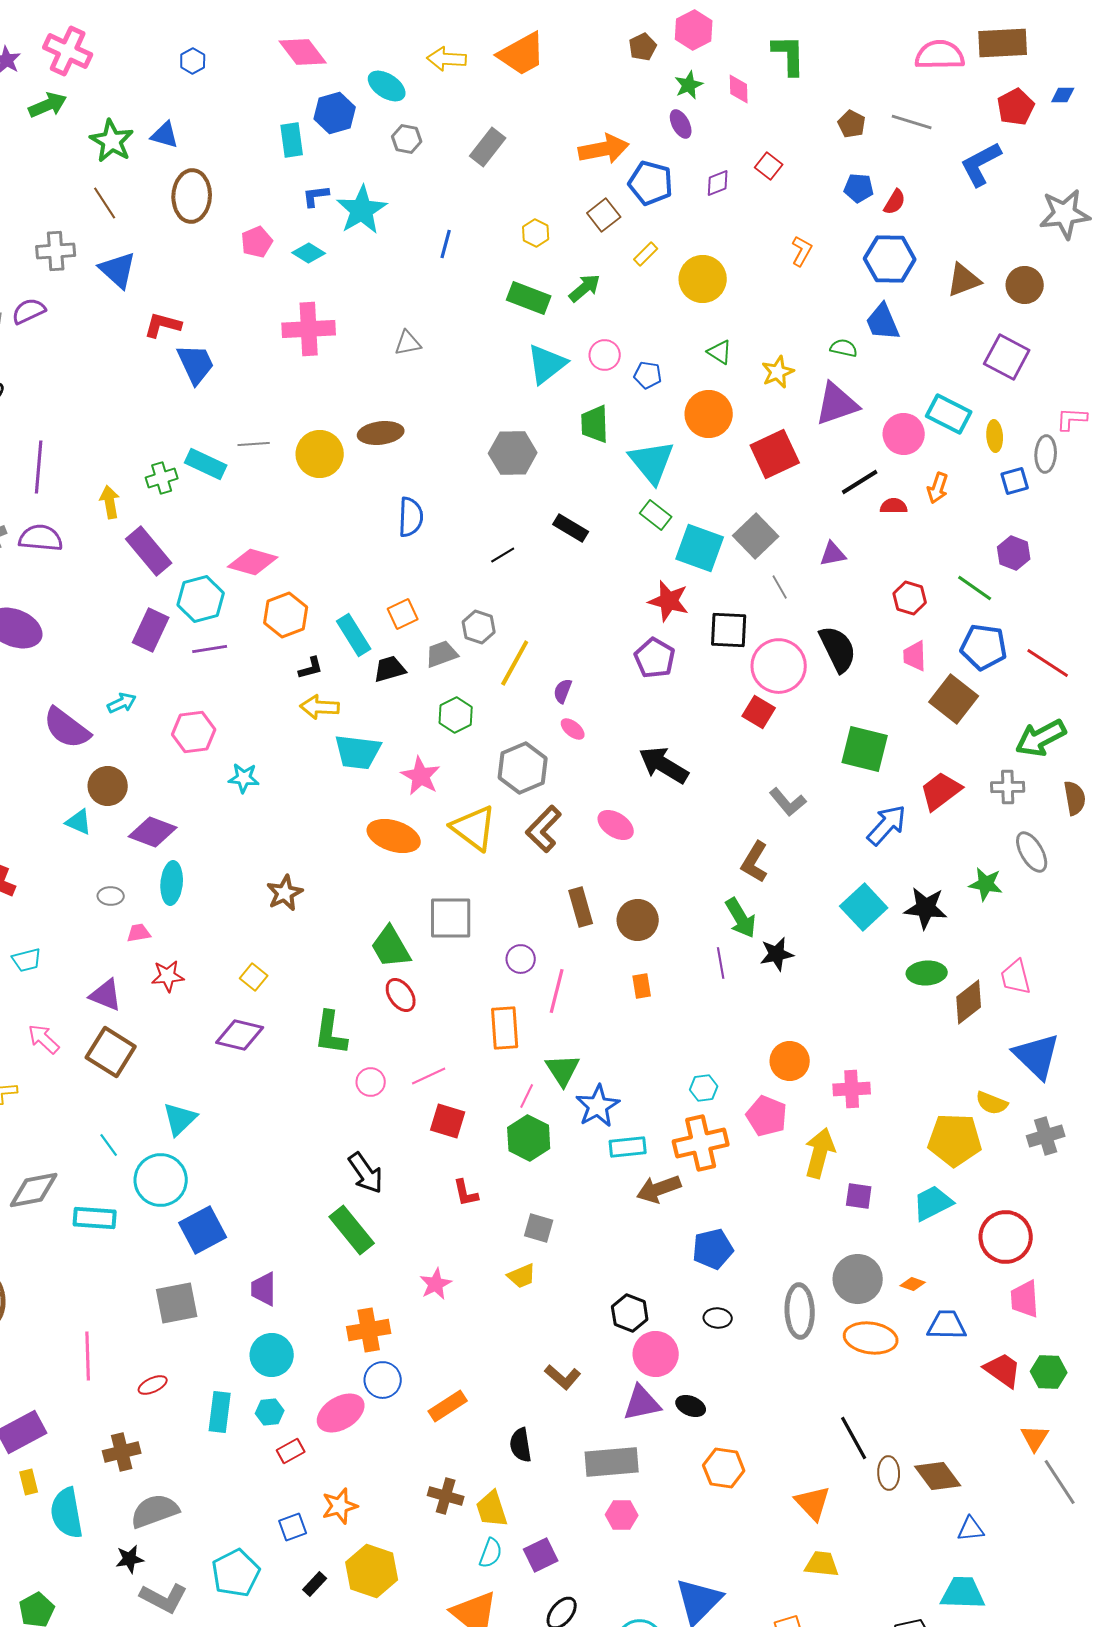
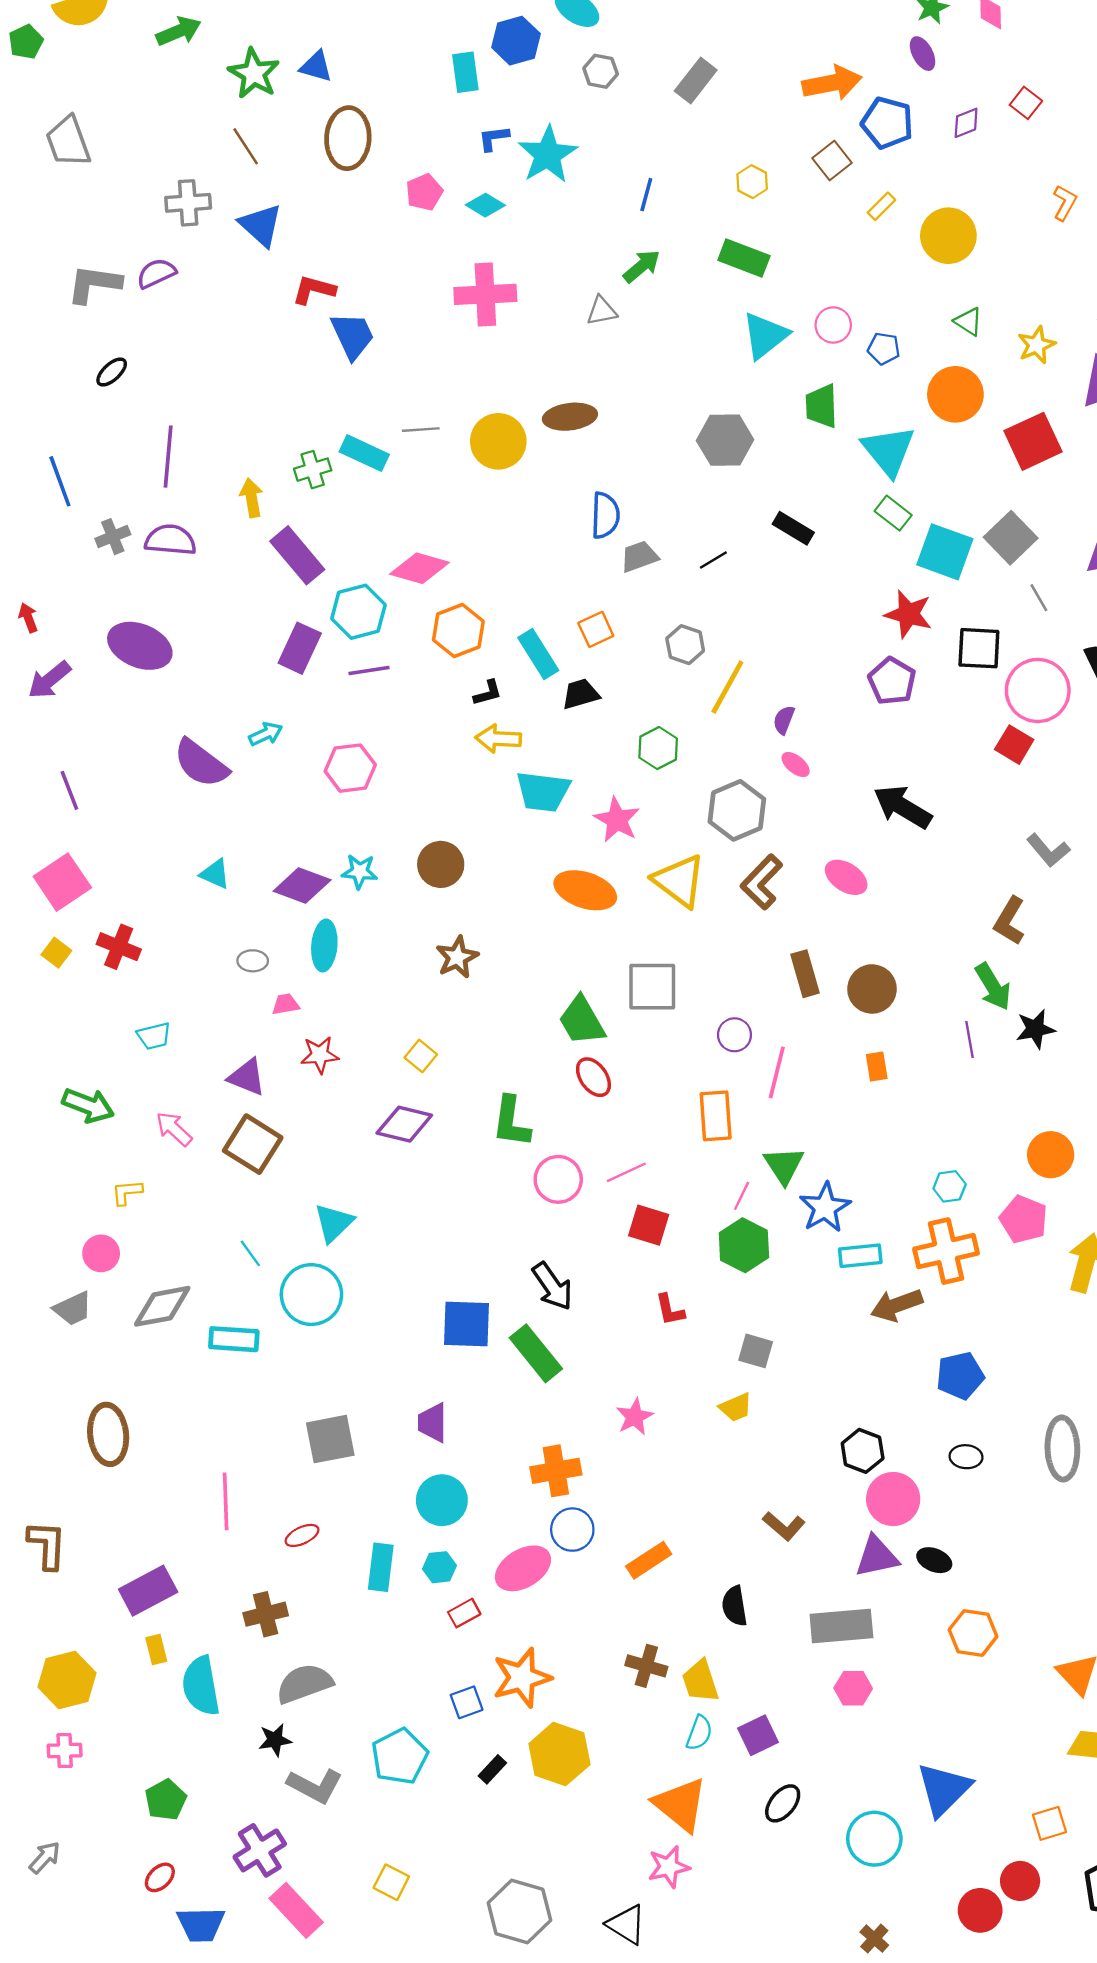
green arrow: (585, 288) -> (642, 266), moved
gray trapezoid: (442, 654) -> (639, 557), moved
cyan star: (244, 778) -> (360, 871), moved
brown circle: (108, 786) -> (441, 864), moved
pink circle: (371, 1082) -> (558, 1179), size x1.4
blue square: (203, 1230) -> (467, 1324), moved, turned 30
orange star: (340, 1506) -> (522, 1678), size x1.4

